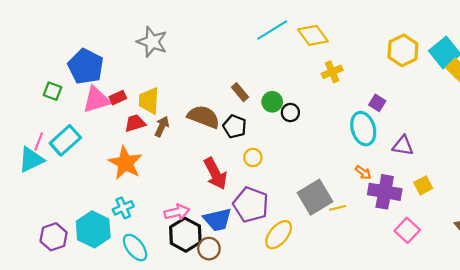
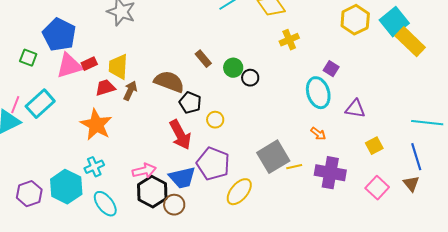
black pentagon: (235, 126) -> (190, 103), moved
purple cross: (385, 192) -> (330, 173), moved
pink square: (407, 230) -> (377, 188), moved

